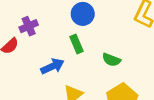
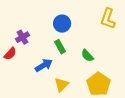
green semicircle: (111, 60) -> (87, 56), turned 32

